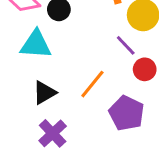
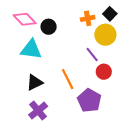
orange line: (92, 84) -> (68, 79), turned -70

